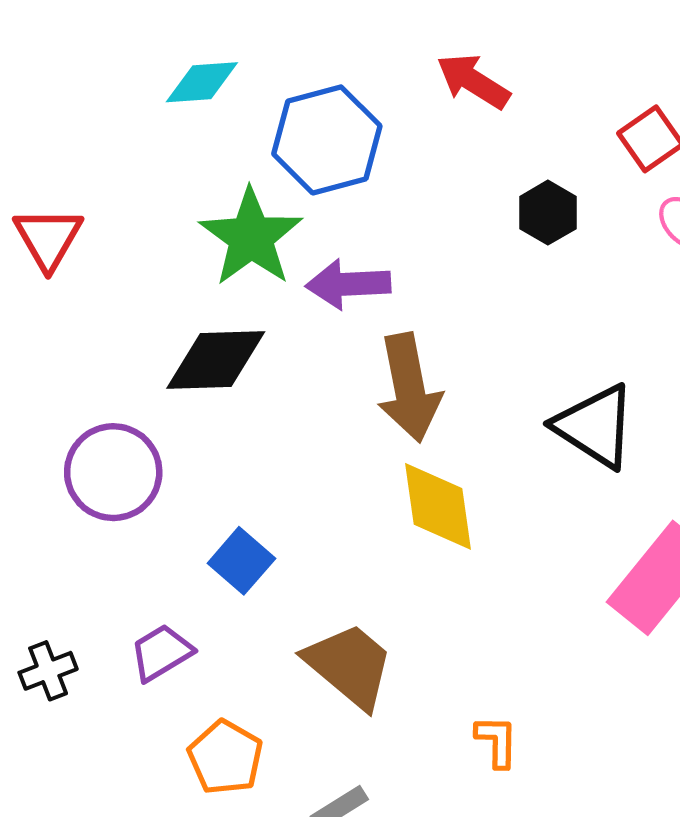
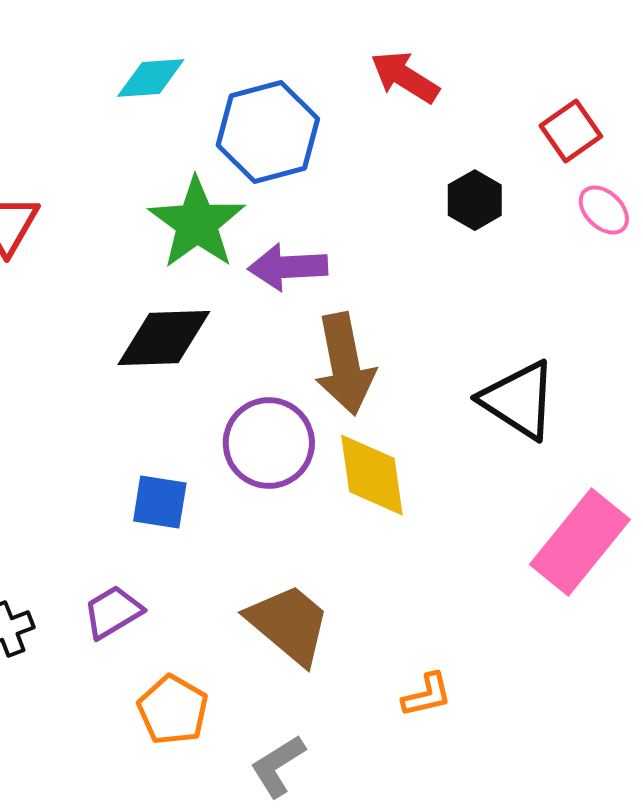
purple circle: (113, 472) -> (269, 443), moved
blue square: (241, 561) -> (160, 502), moved, turned -32
orange L-shape: (497, 741) -> (427, 695), turned 76

